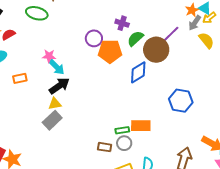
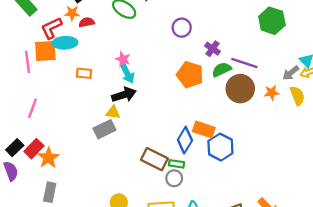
orange star: (192, 10) -> (272, 93), moved
purple line: (169, 36) -> (244, 63), moved, turned 45
purple circle: (94, 38) -> (182, 28), moved
blue diamond: (138, 72) -> (185, 140), moved, turned -45
blue hexagon: (181, 101) -> (220, 147), moved
orange rectangle: (141, 126) -> (204, 129), moved
brown rectangle: (105, 147) -> (154, 159), moved, size x1.6

